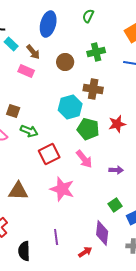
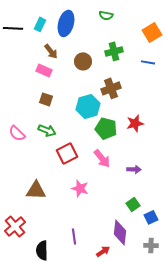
green semicircle: (88, 16) -> (106, 15), turned -104
cyan rectangle: (11, 44) -> (40, 24), moved, turned 72
brown cross: (93, 89) -> (111, 88), turned -30
brown square: (13, 111) -> (46, 99), moved
pink star: (62, 189) -> (80, 188), size x0.7

